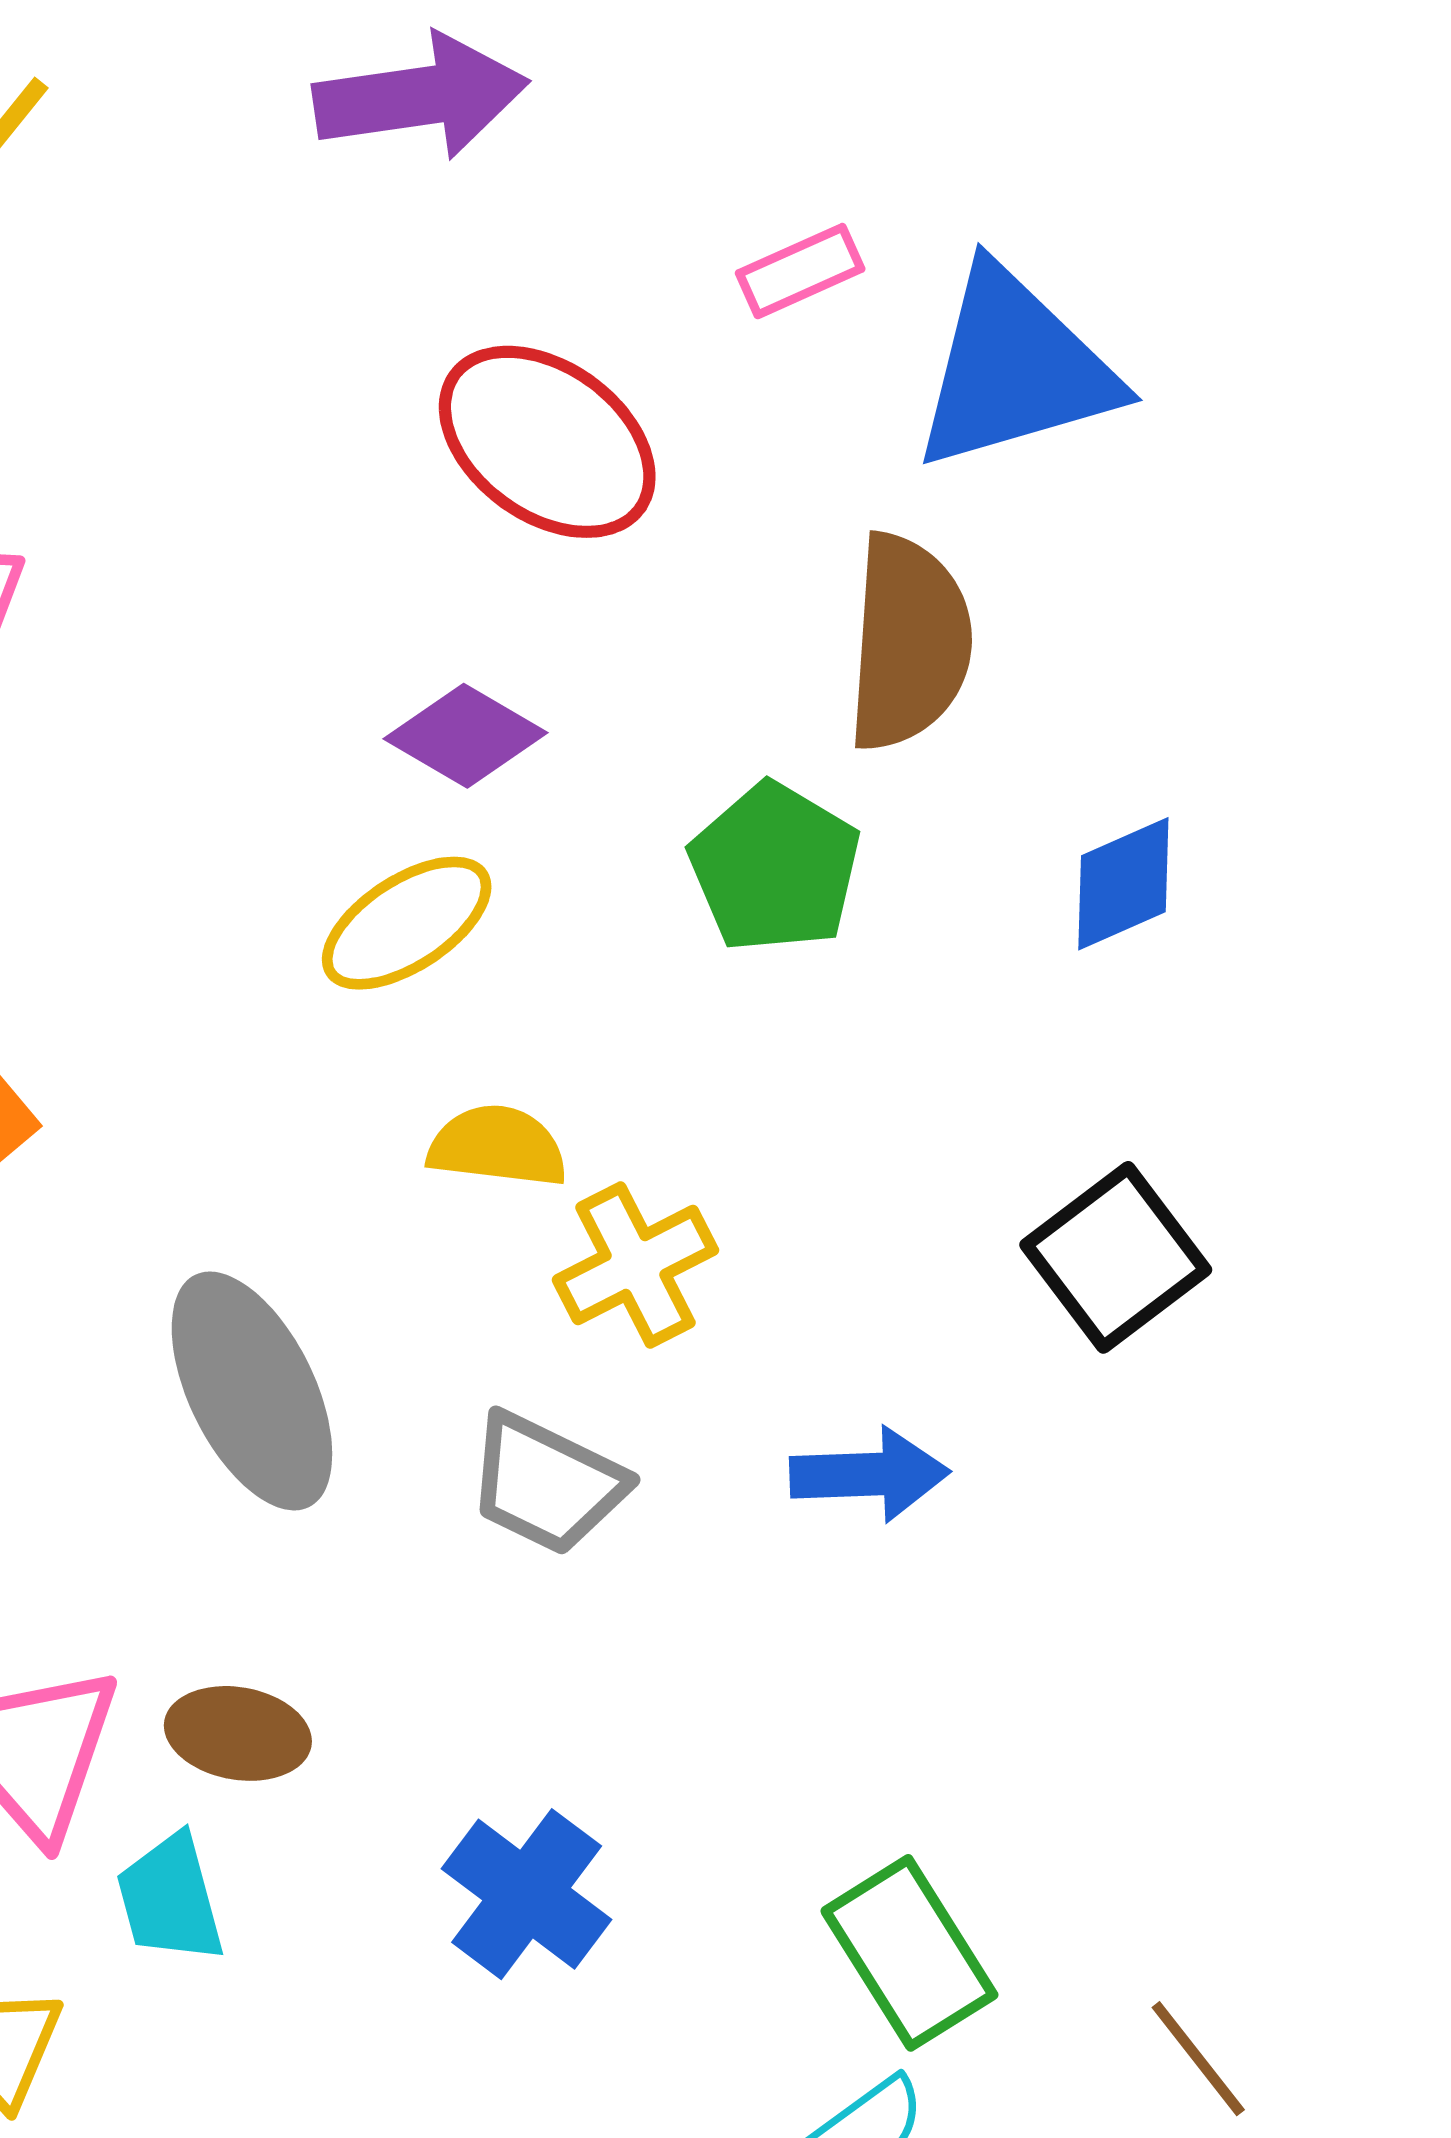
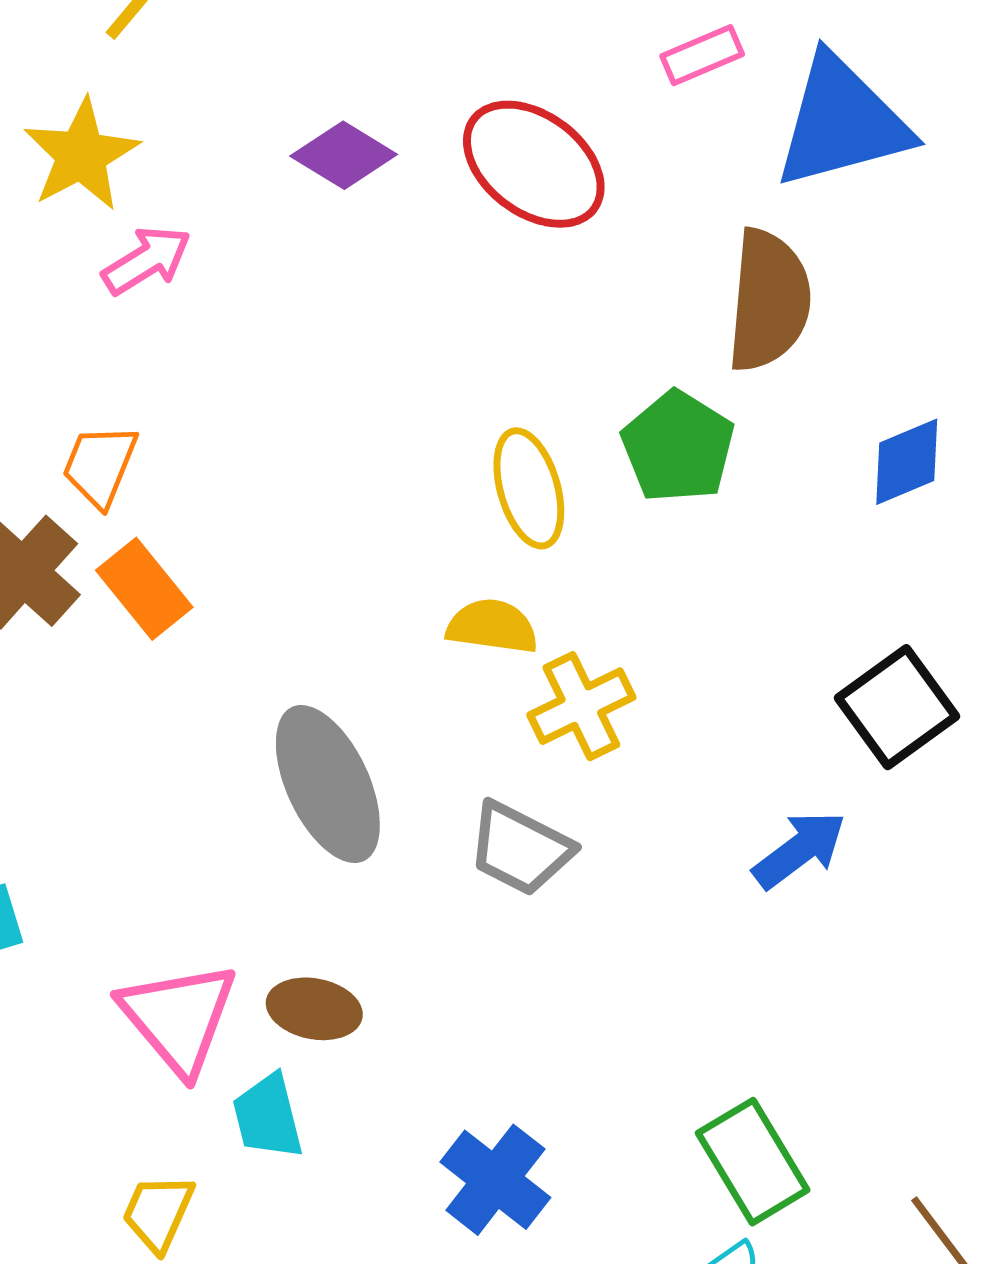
purple diamond: (465, 736) -> (344, 155), moved
yellow ellipse: (407, 923) -> (529, 488), moved, turned -74
blue arrow: (870, 1474) -> (800, 850), moved, turned -36
blue cross: (527, 1894) -> (495, 1180), moved

